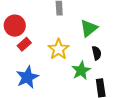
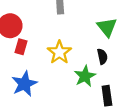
green triangle: (89, 28) -> (107, 27), moved, turned -30
red rectangle: (24, 44) -> (21, 47), turned -32

